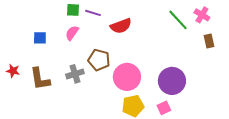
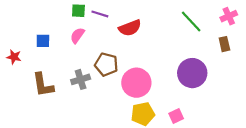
pink cross: (202, 15) -> (229, 16), moved, turned 35
red star: (13, 71) -> (14, 57), moved
purple circle: (172, 81) -> (192, 73), moved

